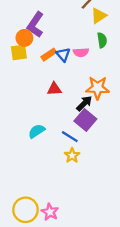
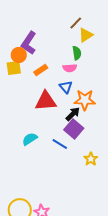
green semicircle: (102, 40) -> (77, 53), moved
blue triangle: (63, 55) -> (66, 87), moved
red triangle: (54, 89) -> (46, 101), size x1.6
yellow star: (72, 155) -> (91, 159), moved

